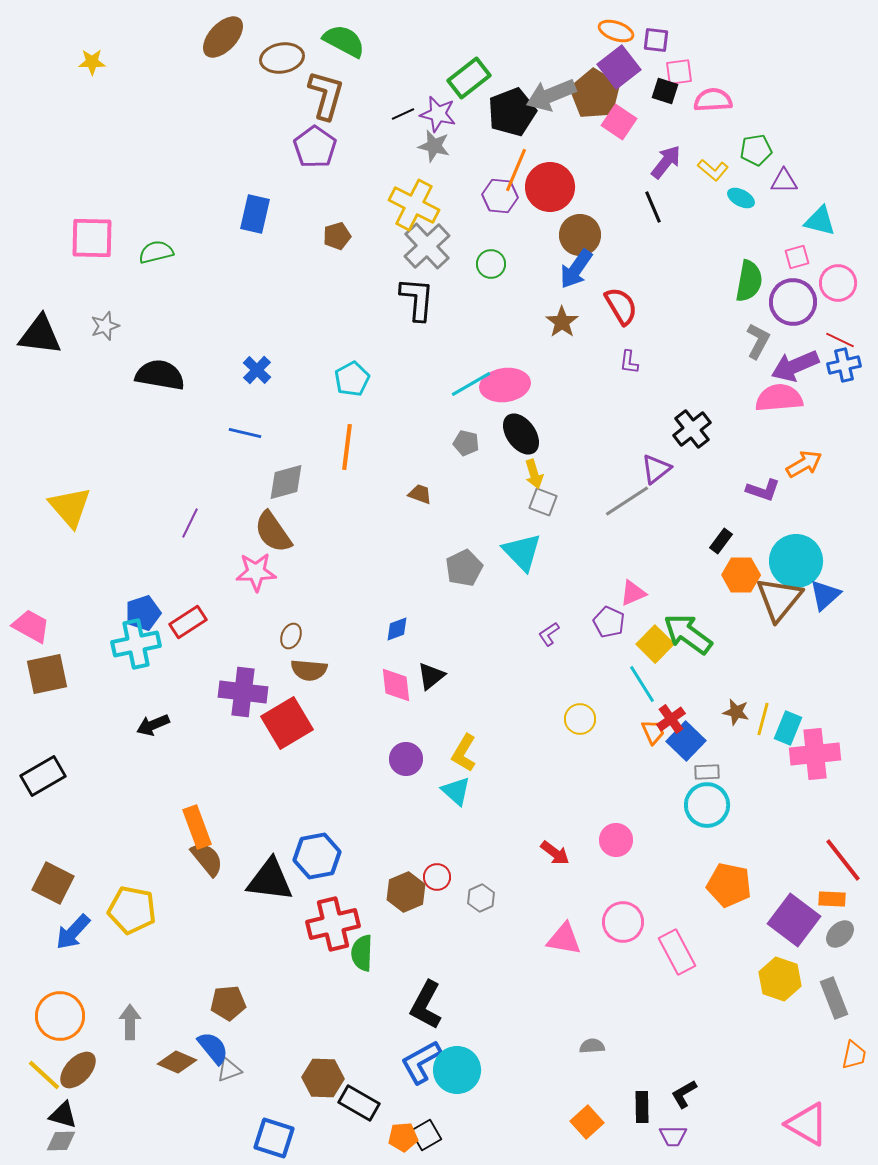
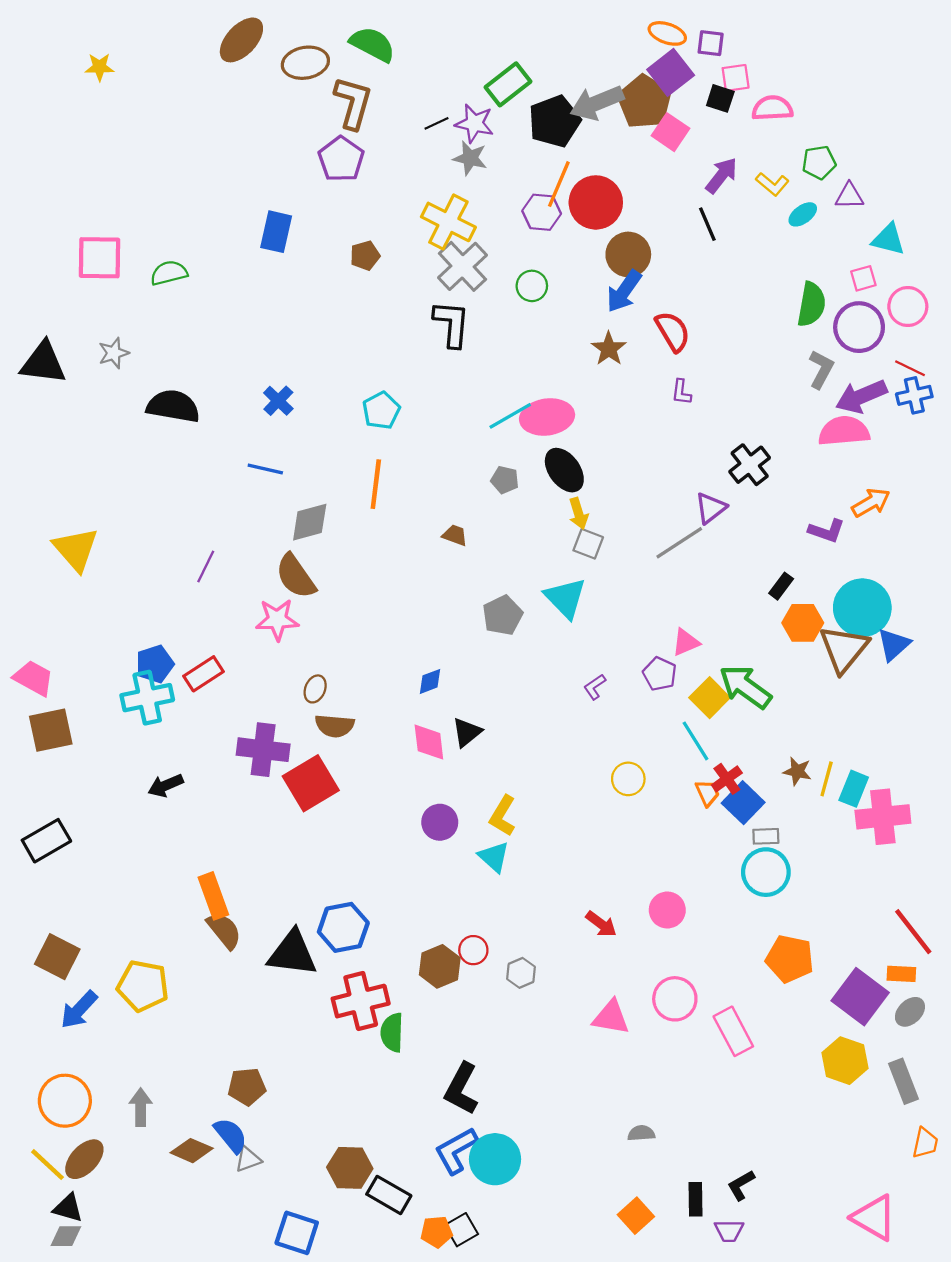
cyan ellipse: (741, 198) -> (803, 214), turned -64

